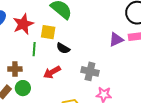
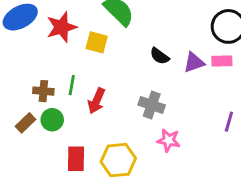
black semicircle: (63, 48) -> (160, 56), moved
green line: (34, 49) -> (72, 85), moved
red arrow: (52, 72) -> (96, 101), turned -42

